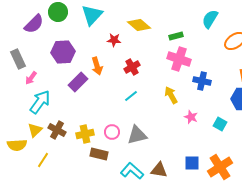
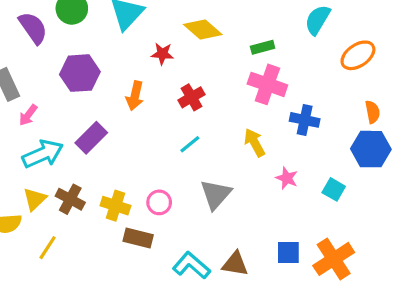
purple semicircle: (34, 24) -> (33, 28), turned -80
orange arrow: (97, 66) -> (135, 96), turned 30
purple rectangle: (78, 82) -> (91, 138), moved
cyan arrow: (40, 102) -> (43, 154), turned 30
yellow cross: (85, 134) -> (115, 206), turned 30
gray triangle: (137, 135) -> (216, 194), moved, turned -35

